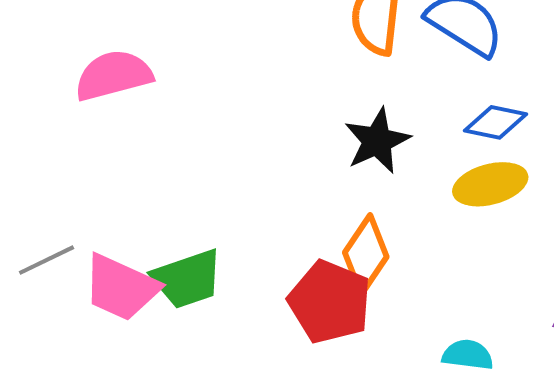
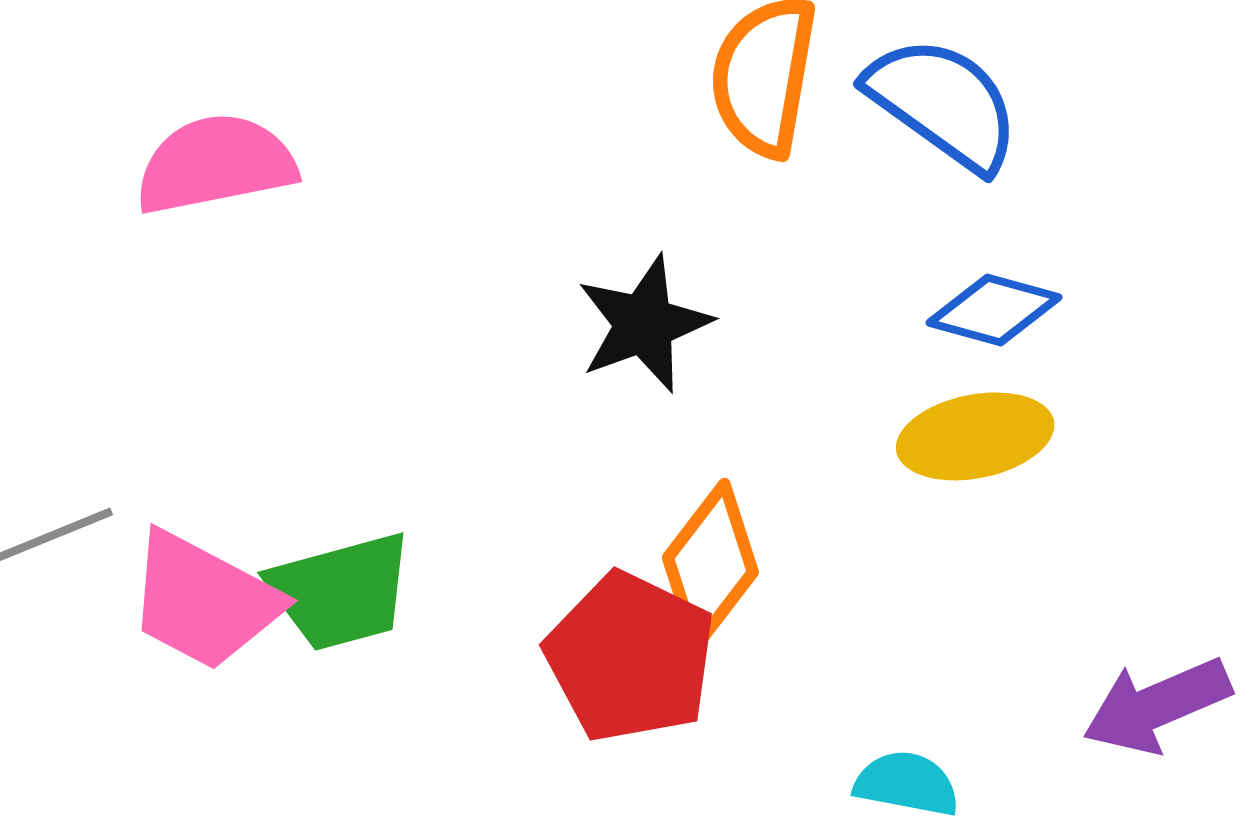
black star: (377, 141) -> (644, 324), moved

